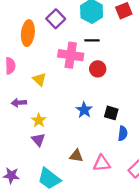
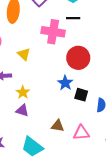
red circle: (98, 69) -> (78, 58), moved, size x1.5
black square: (111, 113) -> (81, 95), moved
purple triangle: (38, 140) -> (22, 110), turned -32

